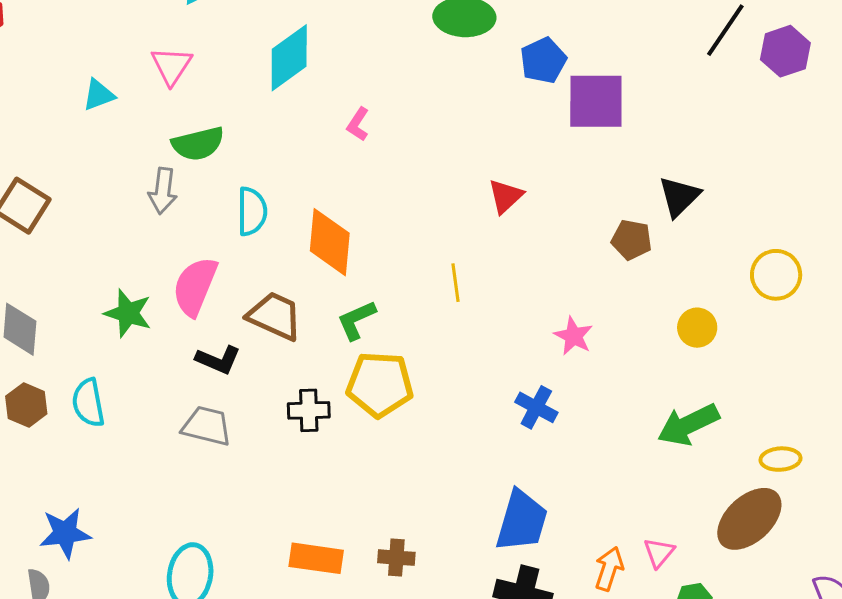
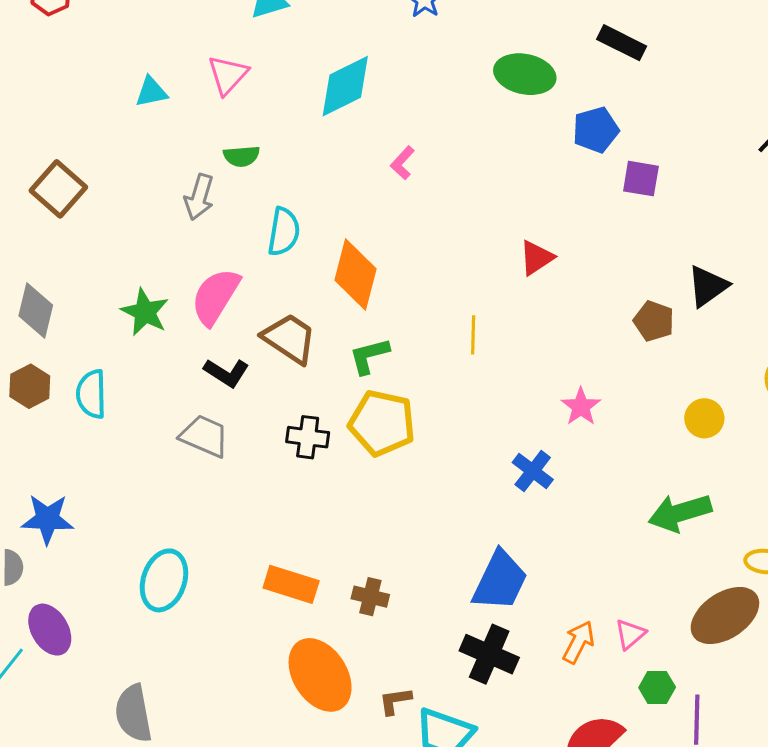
purple square: (596, 101) -> (641, 179), size x0.6
green semicircle: (198, 144) -> (241, 156), size x0.7

